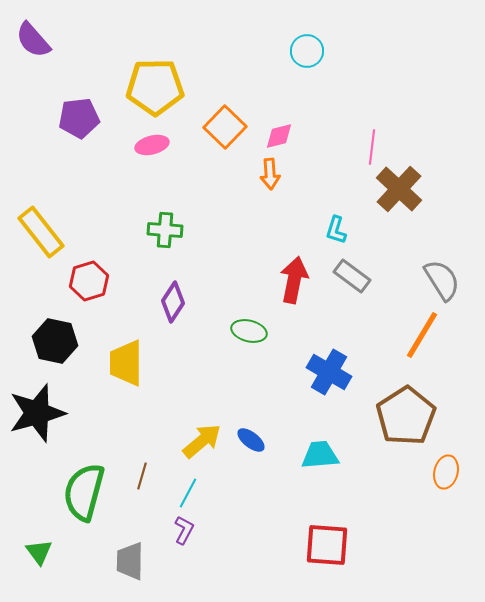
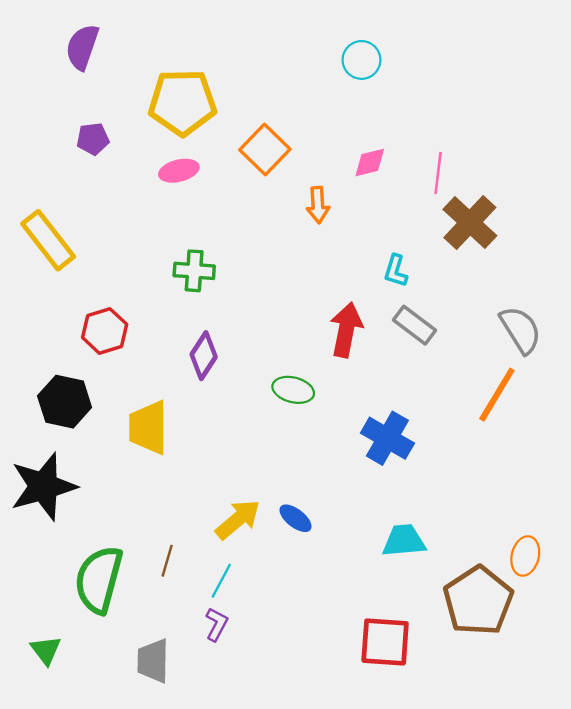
purple semicircle: (33, 40) -> (82, 47), moved, turned 60
purple pentagon: (79, 118) -> (93, 139), size x0.7
pink diamond: (279, 136) -> (370, 162), moved
yellow rectangle: (41, 232) -> (48, 240), moved
brown pentagon: (406, 416) -> (478, 601), moved
cyan trapezoid: (320, 455) -> (404, 541), moved

